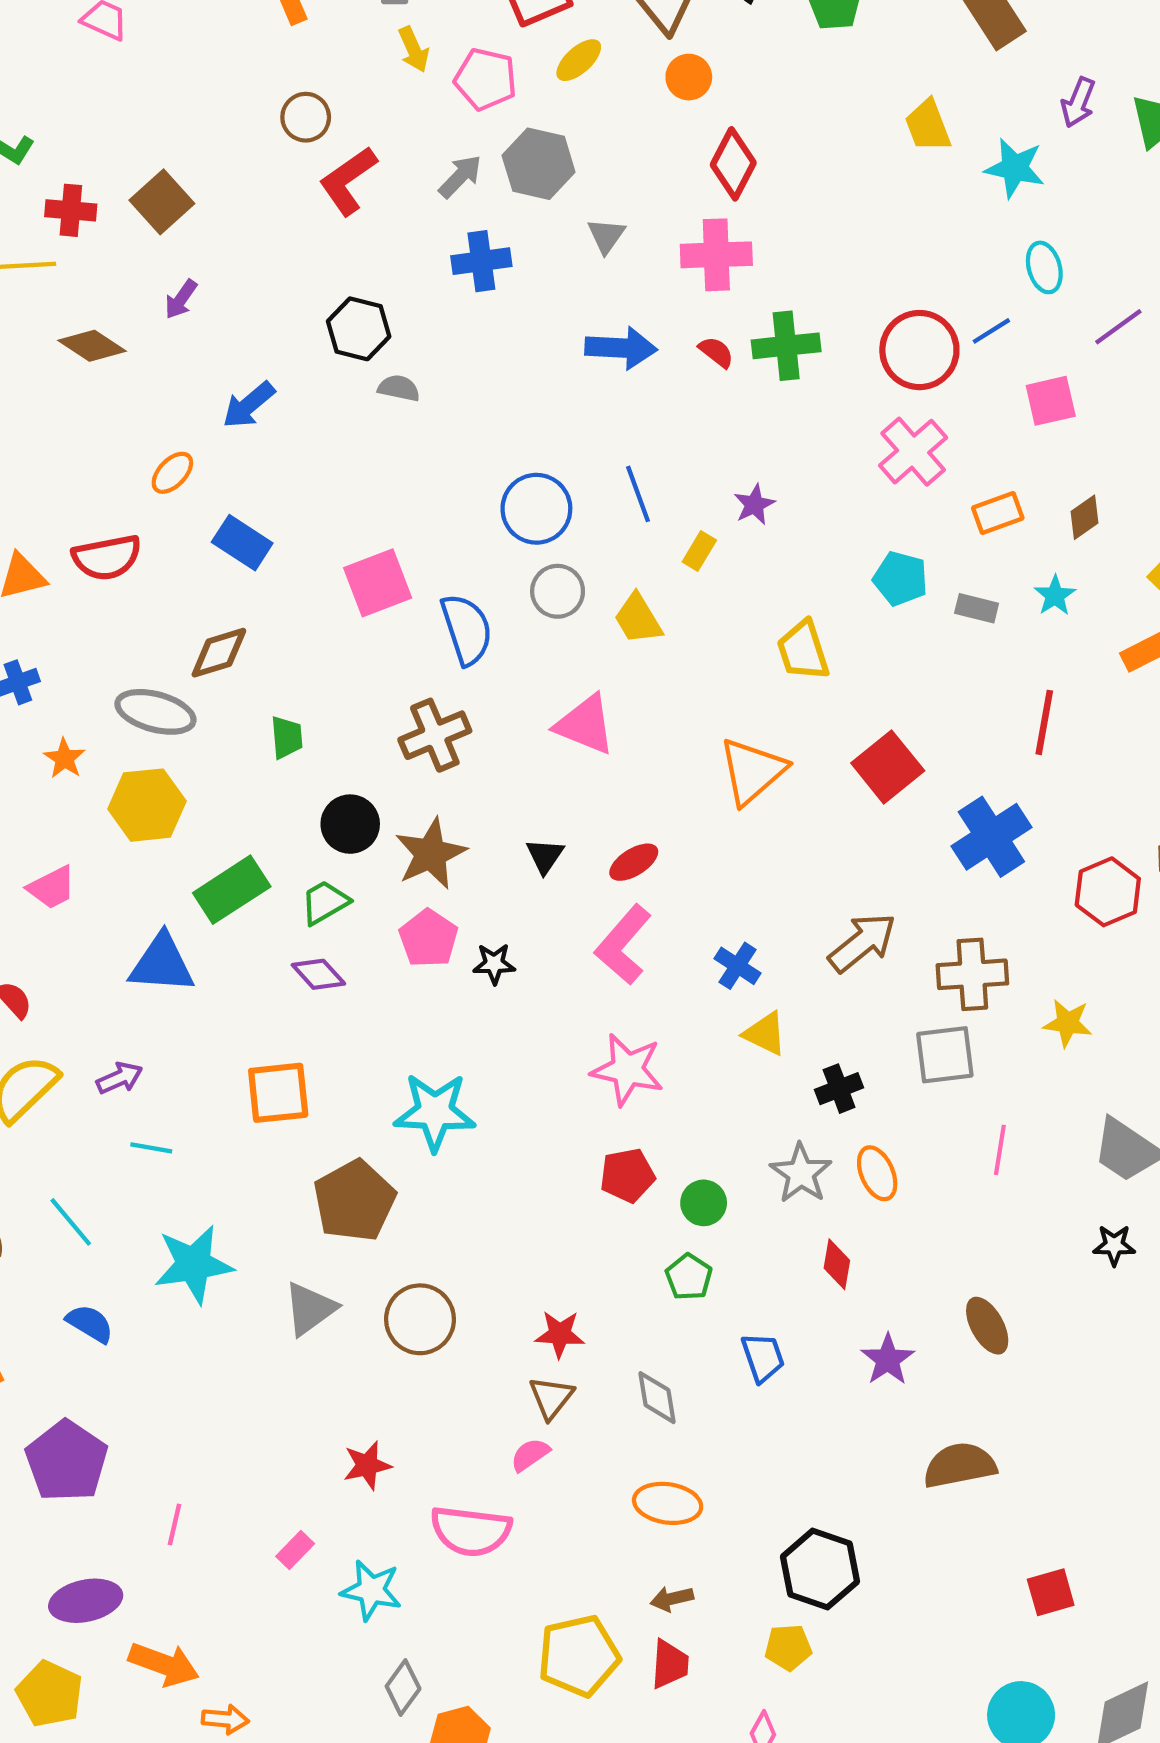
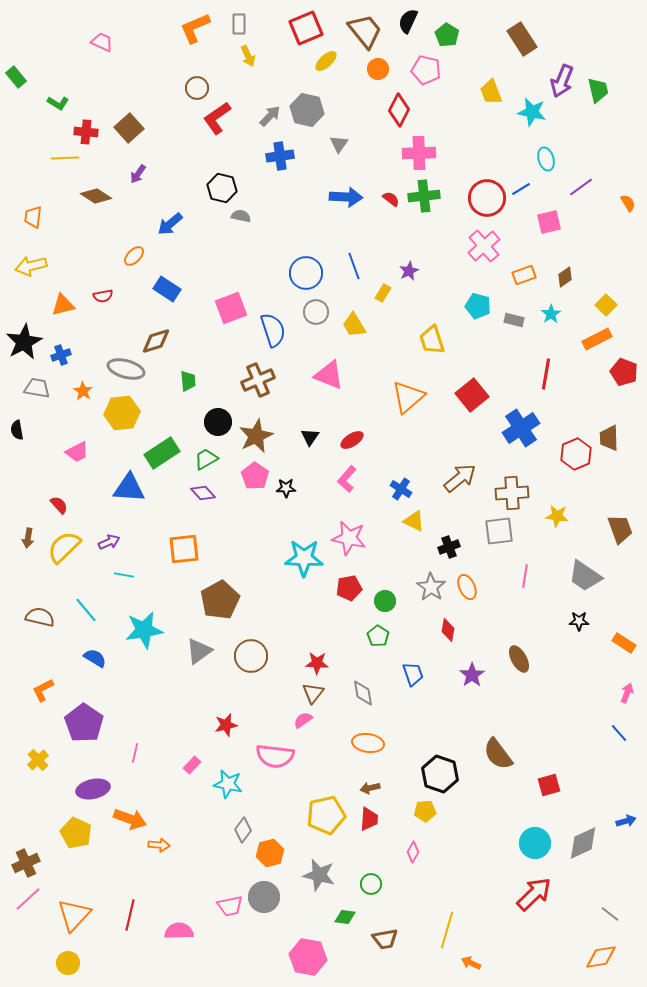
pink pentagon: (486, 79) -> (426, 70), moved
purple arrow: (1078, 102) -> (562, 81), size x1.4
pink cross: (716, 255) -> (419, 153), moved
red semicircle: (107, 557) -> (103, 296), size x0.6
pink L-shape: (623, 945) -> (347, 479), size x0.7
cyan star: (435, 1112) -> (304, 558), moved
brown semicircle: (960, 1465) -> (498, 754), moved, turned -116

